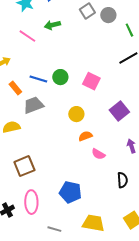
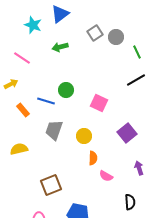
pink line: (27, 36) -> (22, 58), moved
green circle: (60, 77) -> (66, 90), moved
gray trapezoid: (33, 105) -> (54, 130), moved, turned -50
orange semicircle: (85, 136) -> (93, 158), turned 112
brown square: (24, 166) -> (51, 185), moved

